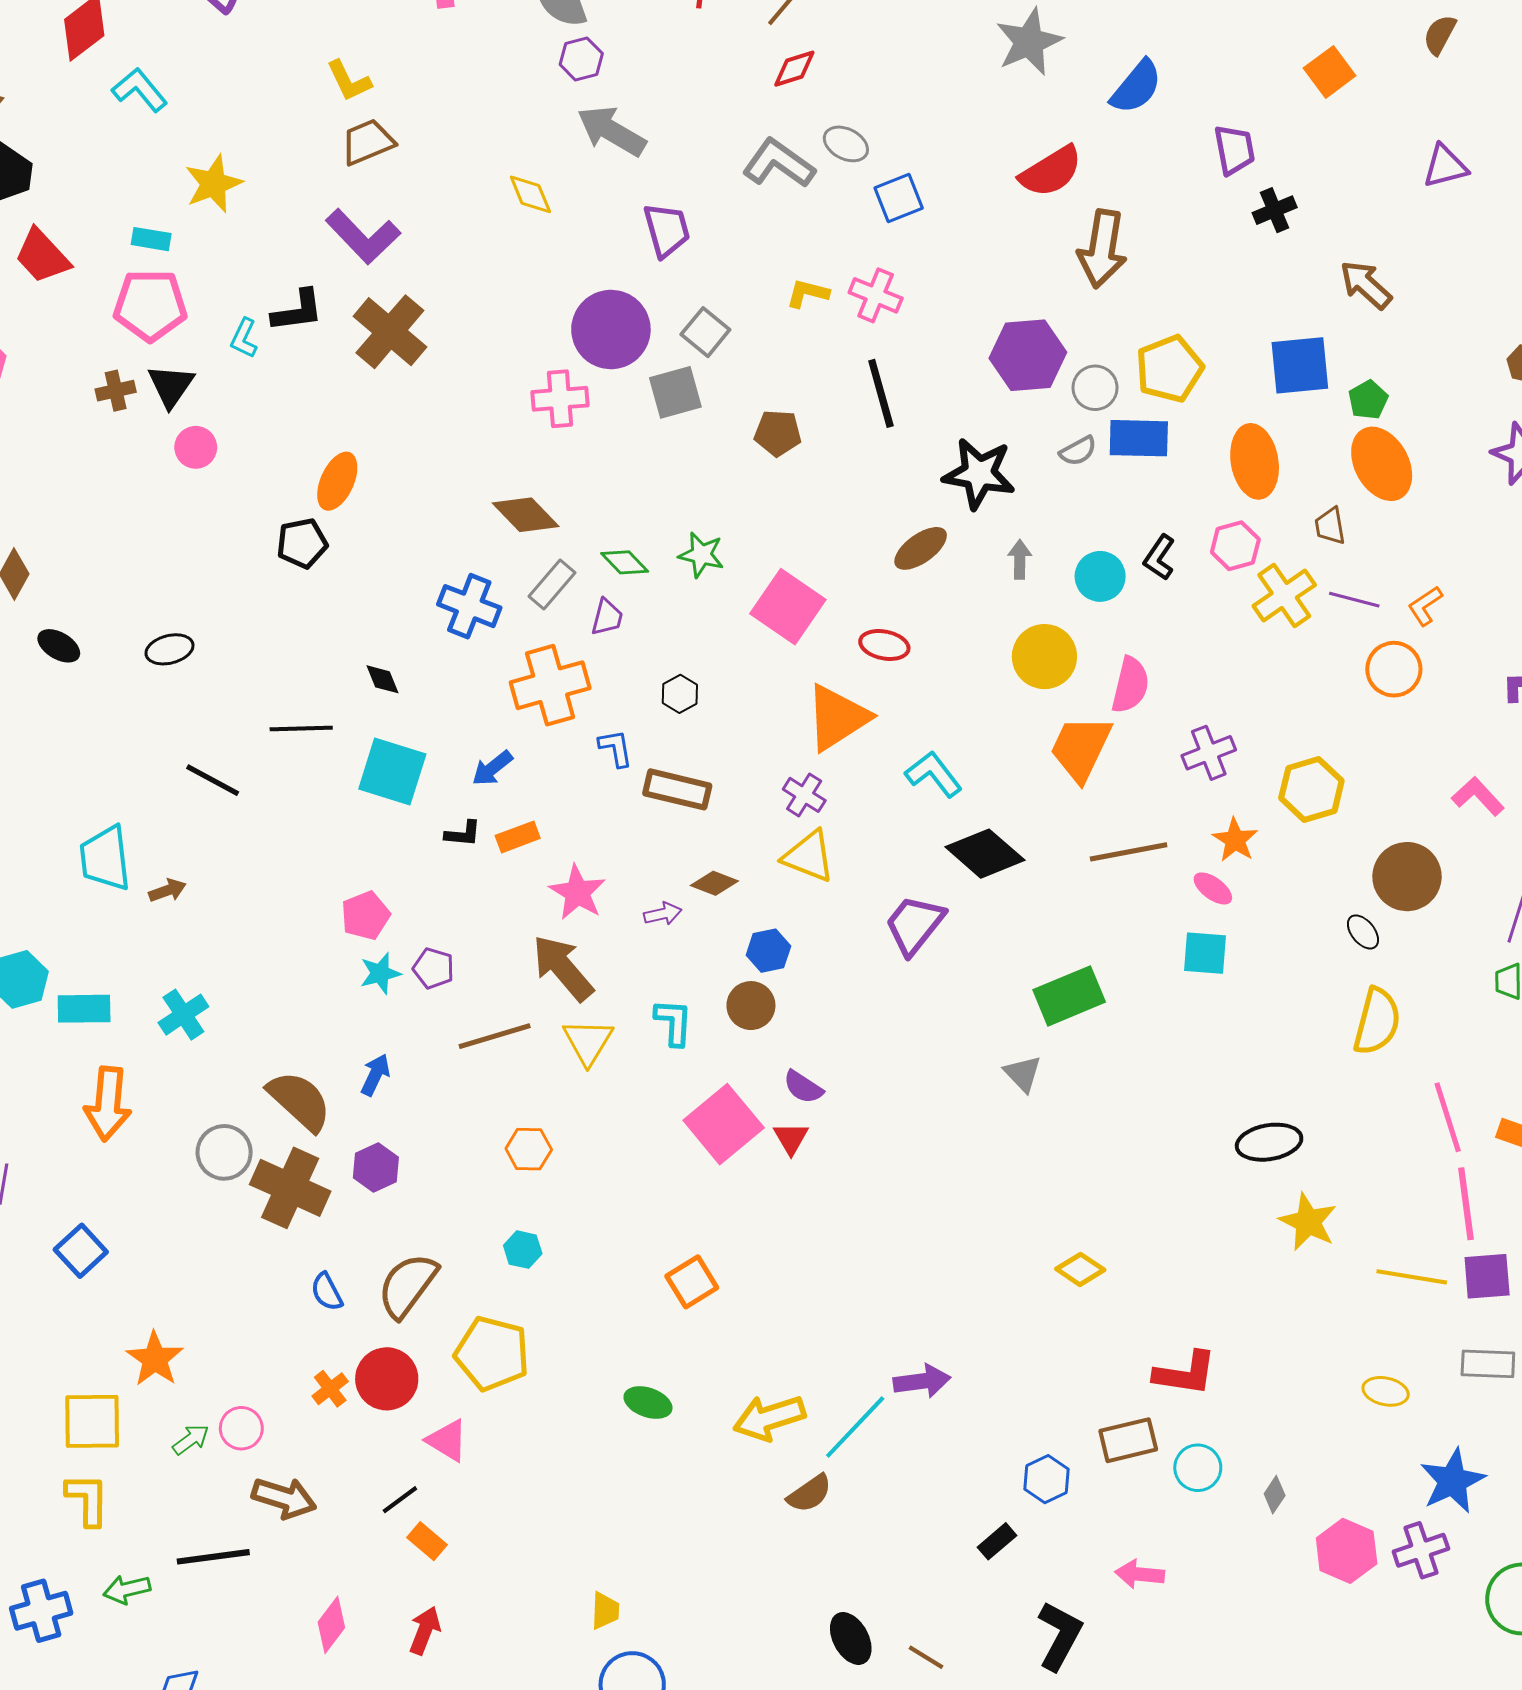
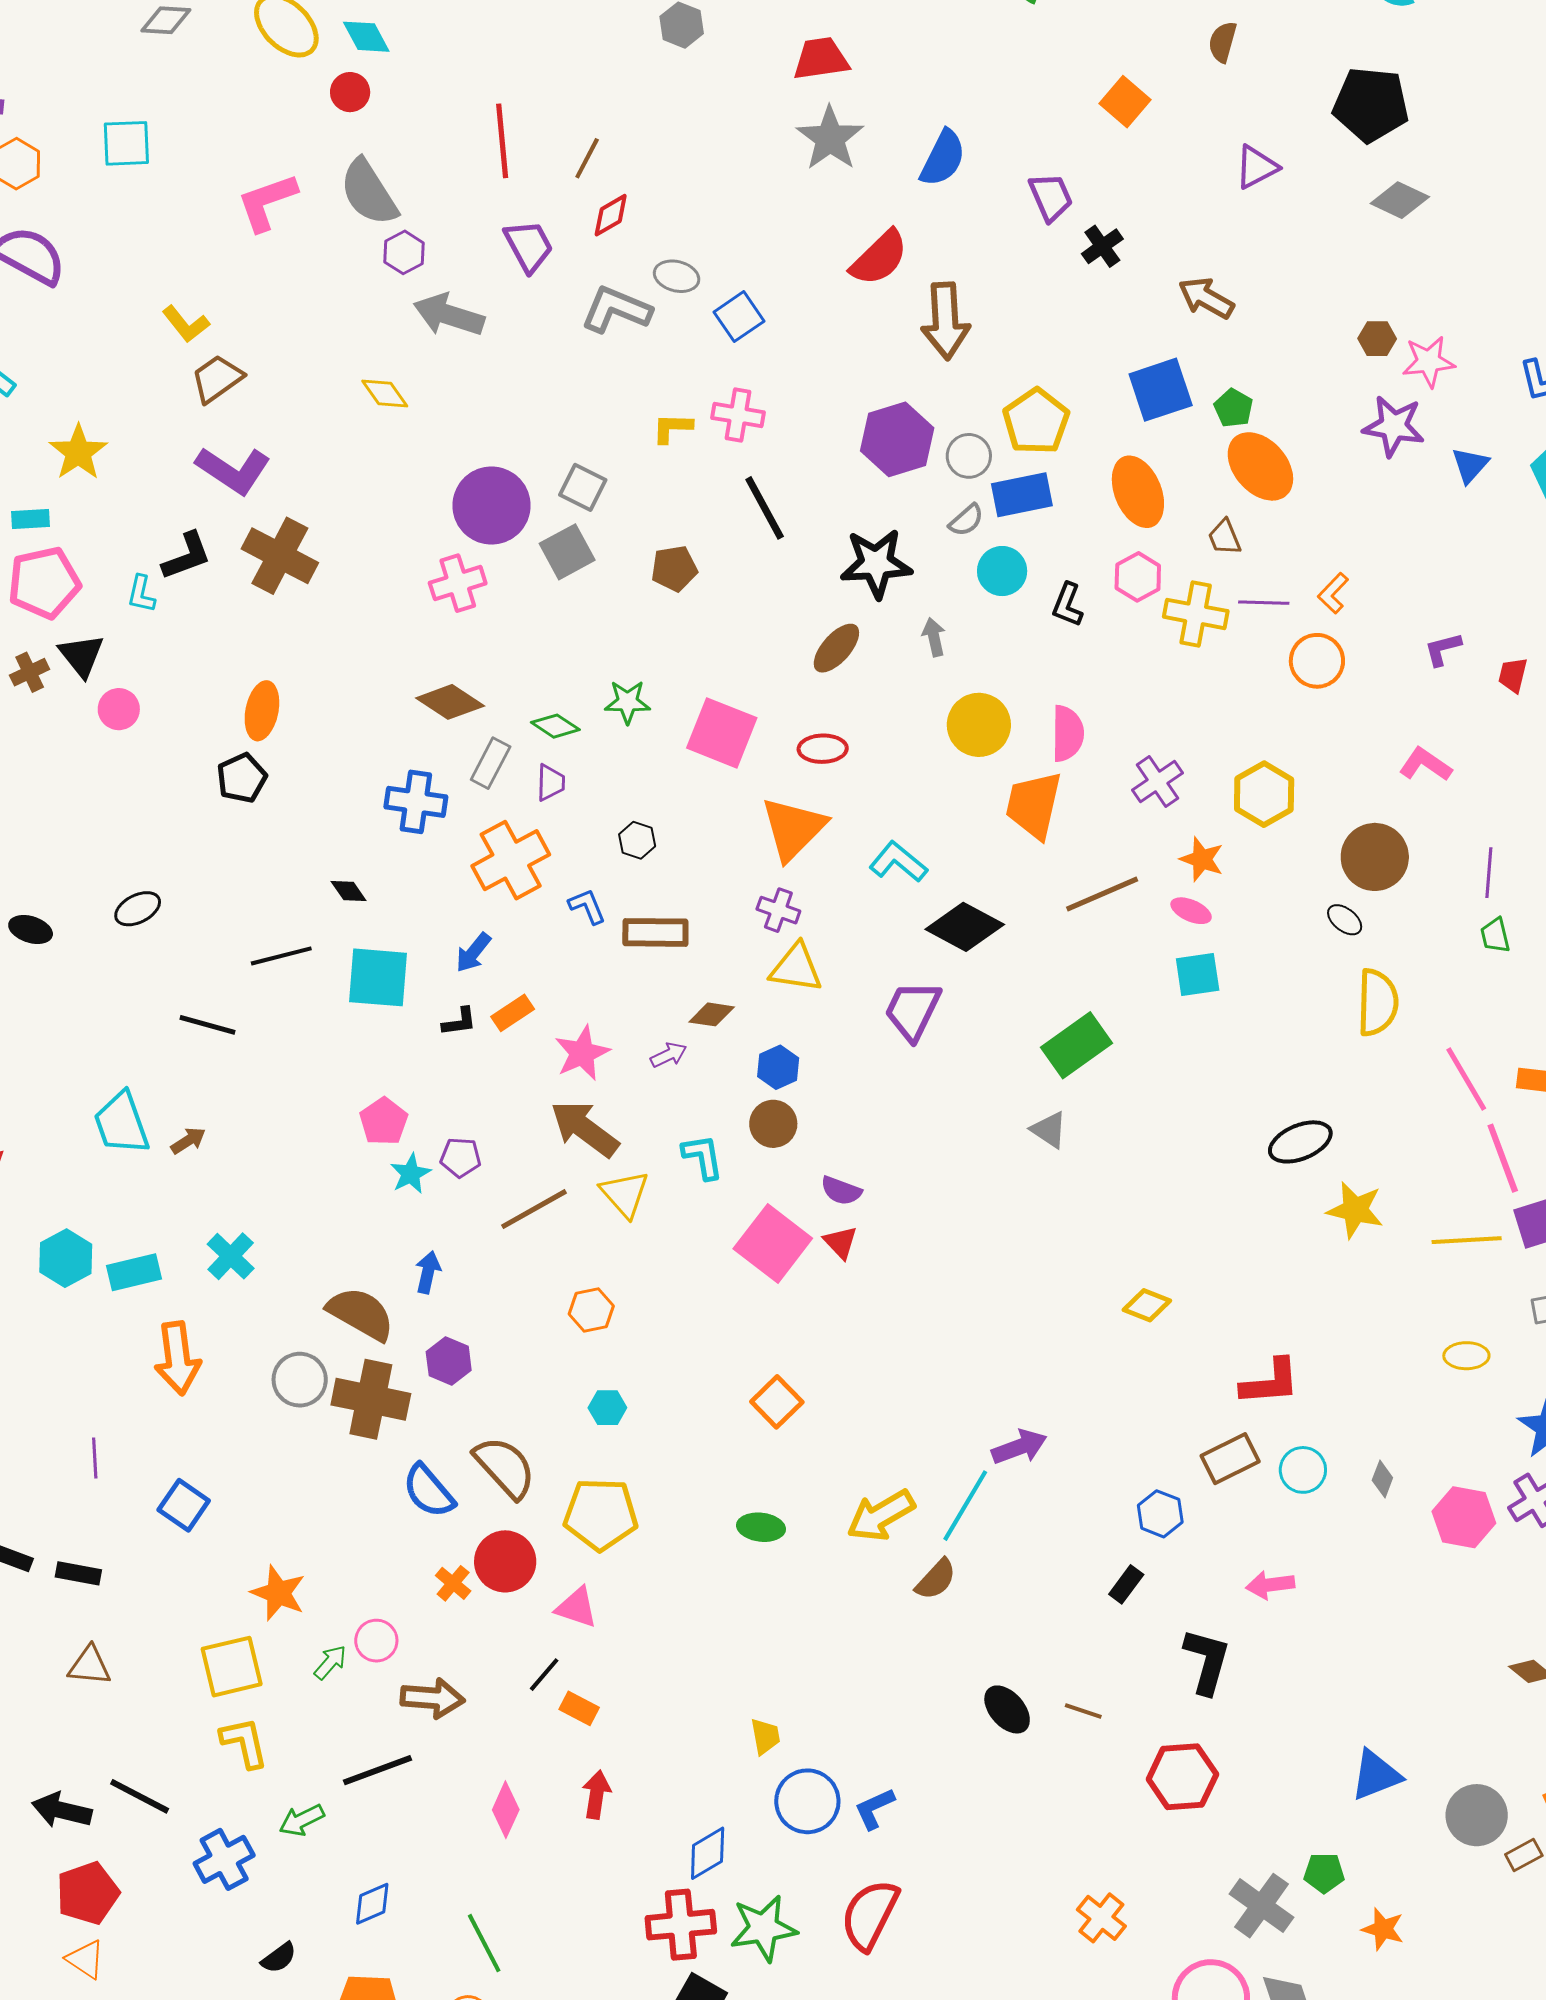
purple trapezoid: (667, 230) -> (529, 246), moved
cyan circle: (1100, 576) -> (1002, 571), moved
yellow cross: (1284, 595) -> (1196, 614), turned -32
pink star: (577, 892) -> (582, 1053), turned 30
brown semicircle: (408, 1285) -> (505, 1467), turned 114
blue semicircle: (327, 1292) -> (429, 1491), size x1.5

